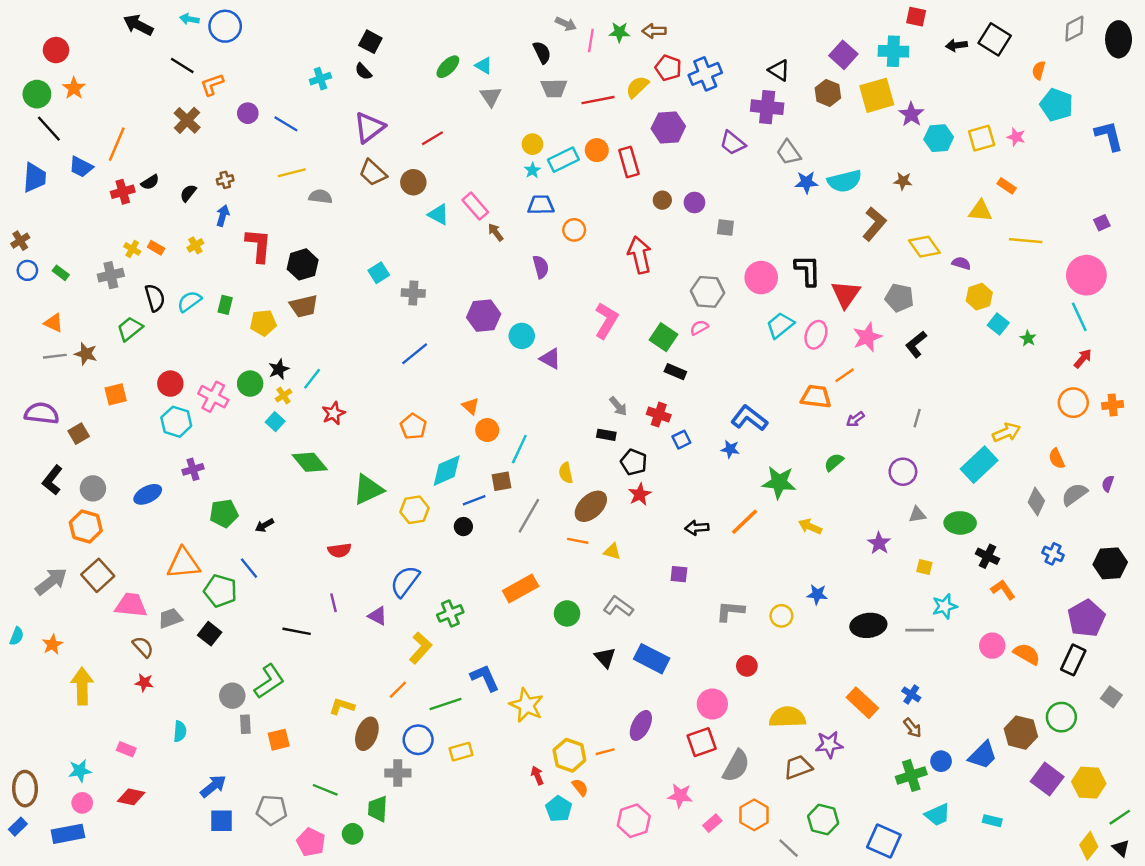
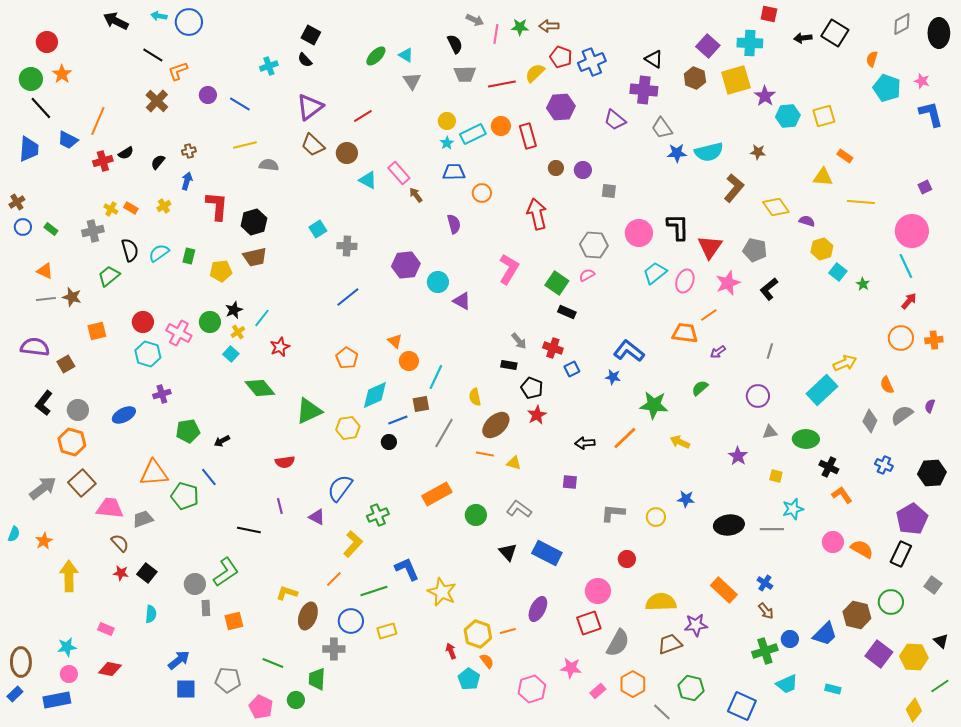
pink star: (1016, 137) -> (922, 81), moved
black square: (210, 634) -> (147, 573), moved
black triangle: (1121, 848) -> (941, 641), moved

